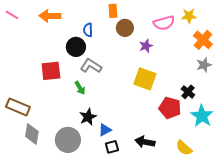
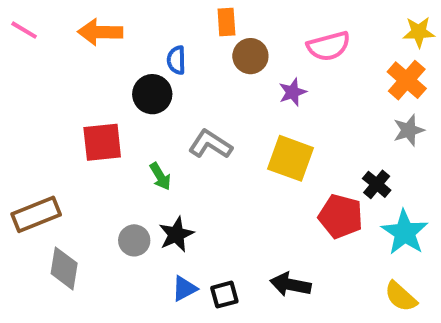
yellow star: (189, 16) -> (419, 32), moved
gray L-shape: (91, 66) -> (210, 144), moved
brown rectangle: (18, 107) -> (36, 214), turned -45
blue triangle: (105, 130) -> (184, 289), moved
gray circle: (68, 140) -> (134, 240), moved, size x0.6
yellow semicircle: (184, 148) -> (401, 297), moved

